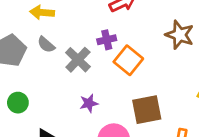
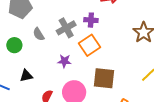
gray semicircle: (46, 45) -> (39, 34), moved
orange square: (128, 60) -> (90, 45), moved

